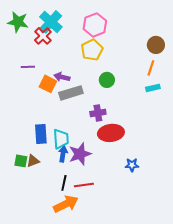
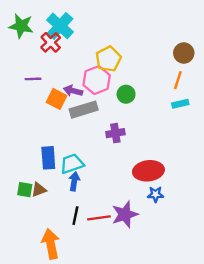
pink hexagon: (95, 25) -> (97, 80), moved
red ellipse: (111, 133) -> (148, 171), moved
cyan trapezoid: (61, 139) -> (72, 164), turned -105
purple star: (80, 154) -> (125, 214), moved
orange arrow: (66, 204) -> (51, 244), moved, turned -75

